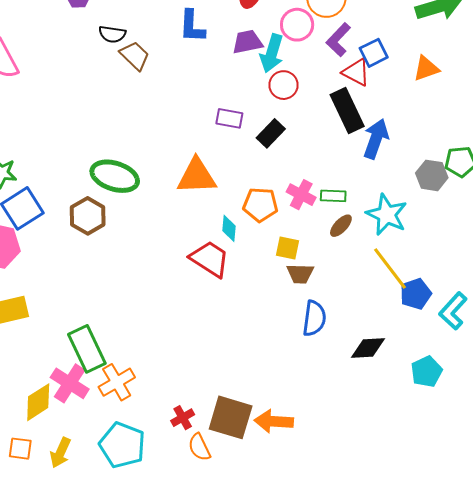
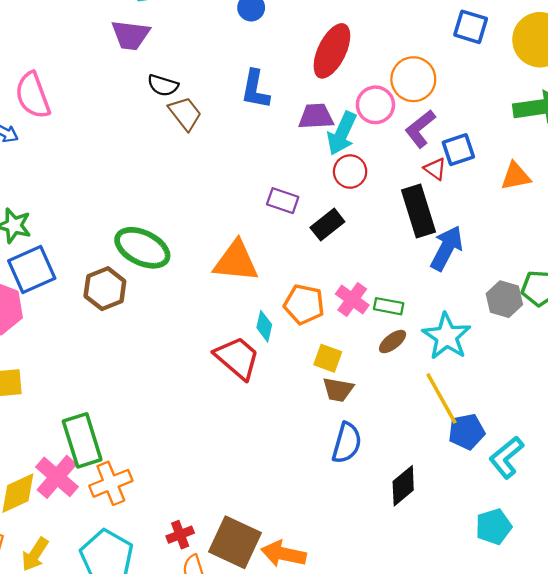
red triangle: (356, 72) -> (435, 169), size x0.7
black diamond: (368, 348) -> (403, 486), turned -45
cyan pentagon: (427, 372) -> (494, 527), moved

